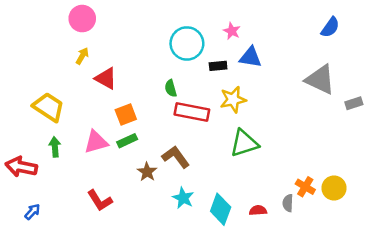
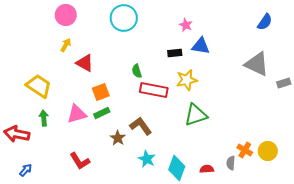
cyan circle: (187, 43) -> (124, 18), moved

